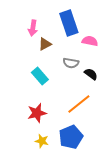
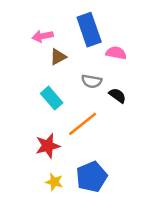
pink arrow: (33, 28) -> (43, 36), turned 70
orange line: (79, 104) -> (83, 124), moved

